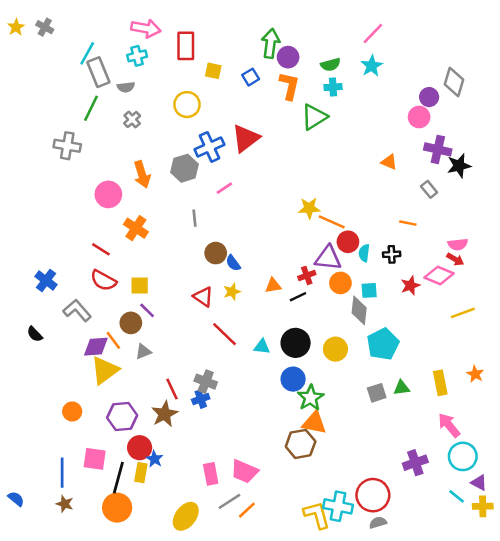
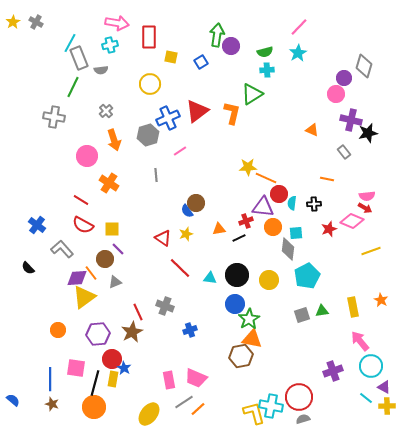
orange L-shape: (289, 86) -> (232, 113), moved
gray cross: (132, 120) -> (106, 111), moved
brown circle: (216, 253) -> (196, 203), moved
blue cross: (201, 399) -> (190, 330), moved

